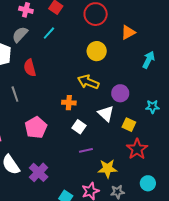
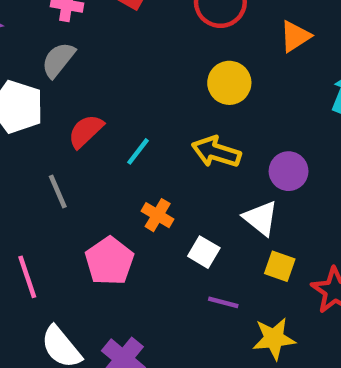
cyan line: (49, 33) -> (138, 151), moved
red semicircle: (30, 68) -> (86, 131), turned 66
orange cross: (69, 103) -> (158, 215), moved, turned 32
yellow square: (129, 125) -> (280, 266), moved
purple line: (86, 150) -> (223, 302), turned 32

